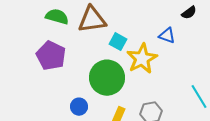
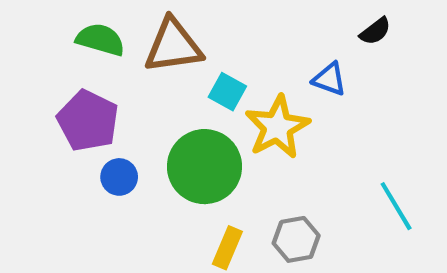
blue circle: (79, 107) -> (119, 177), moved

